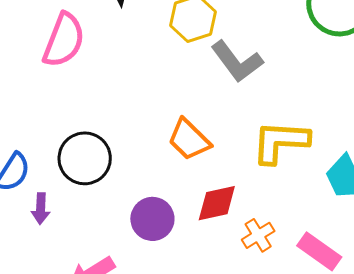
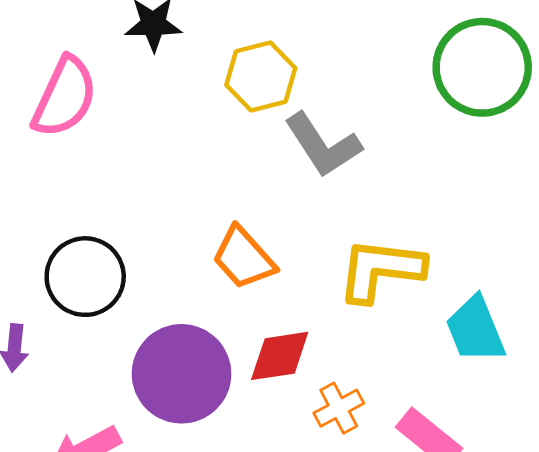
purple circle: (152, 219) -> (182, 374), size x1.5

